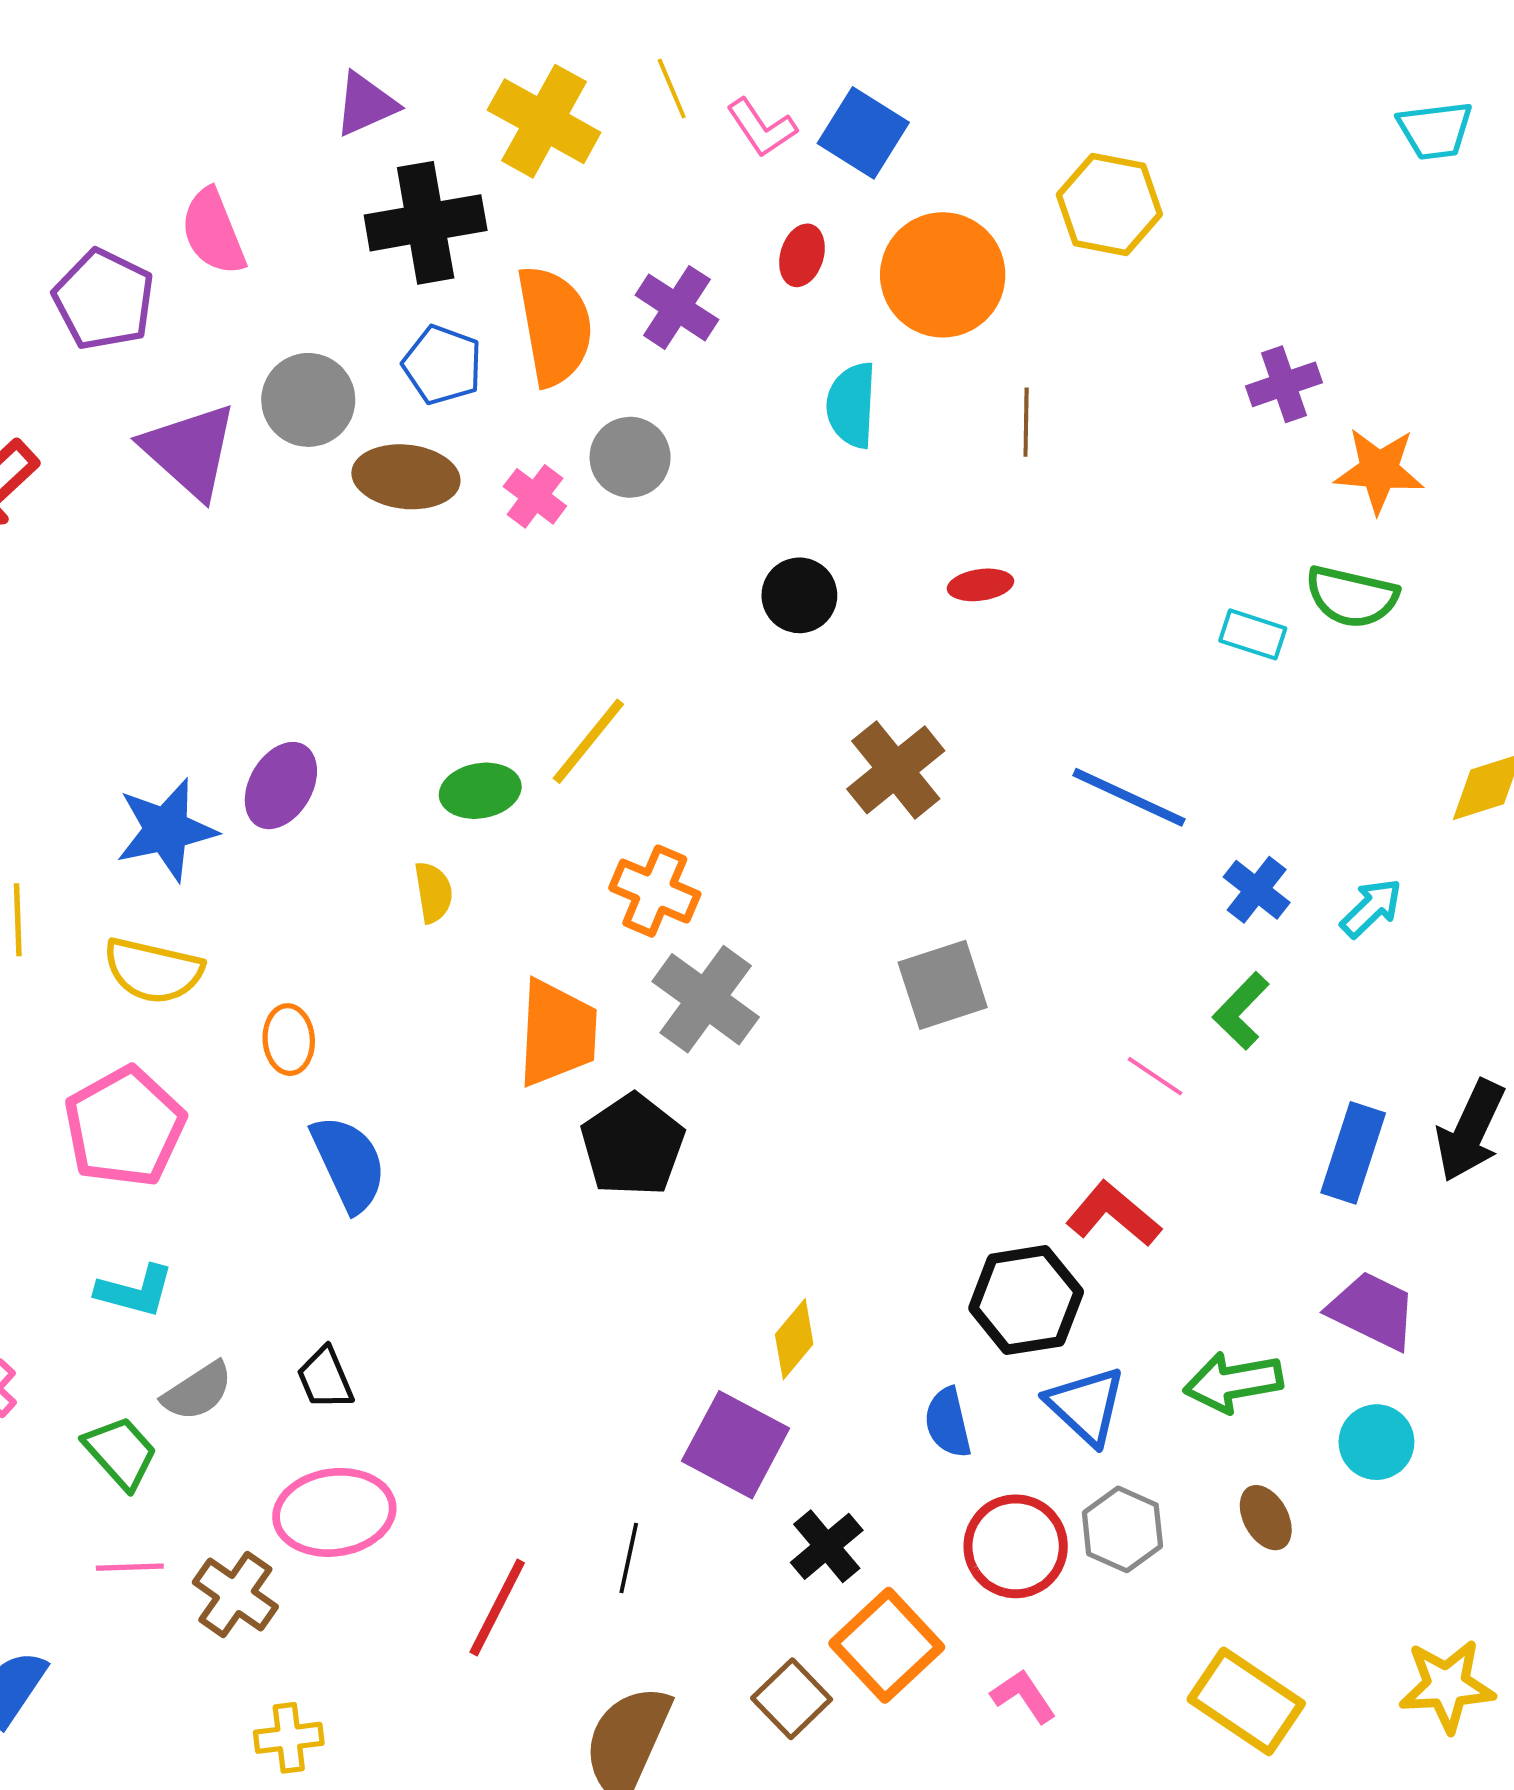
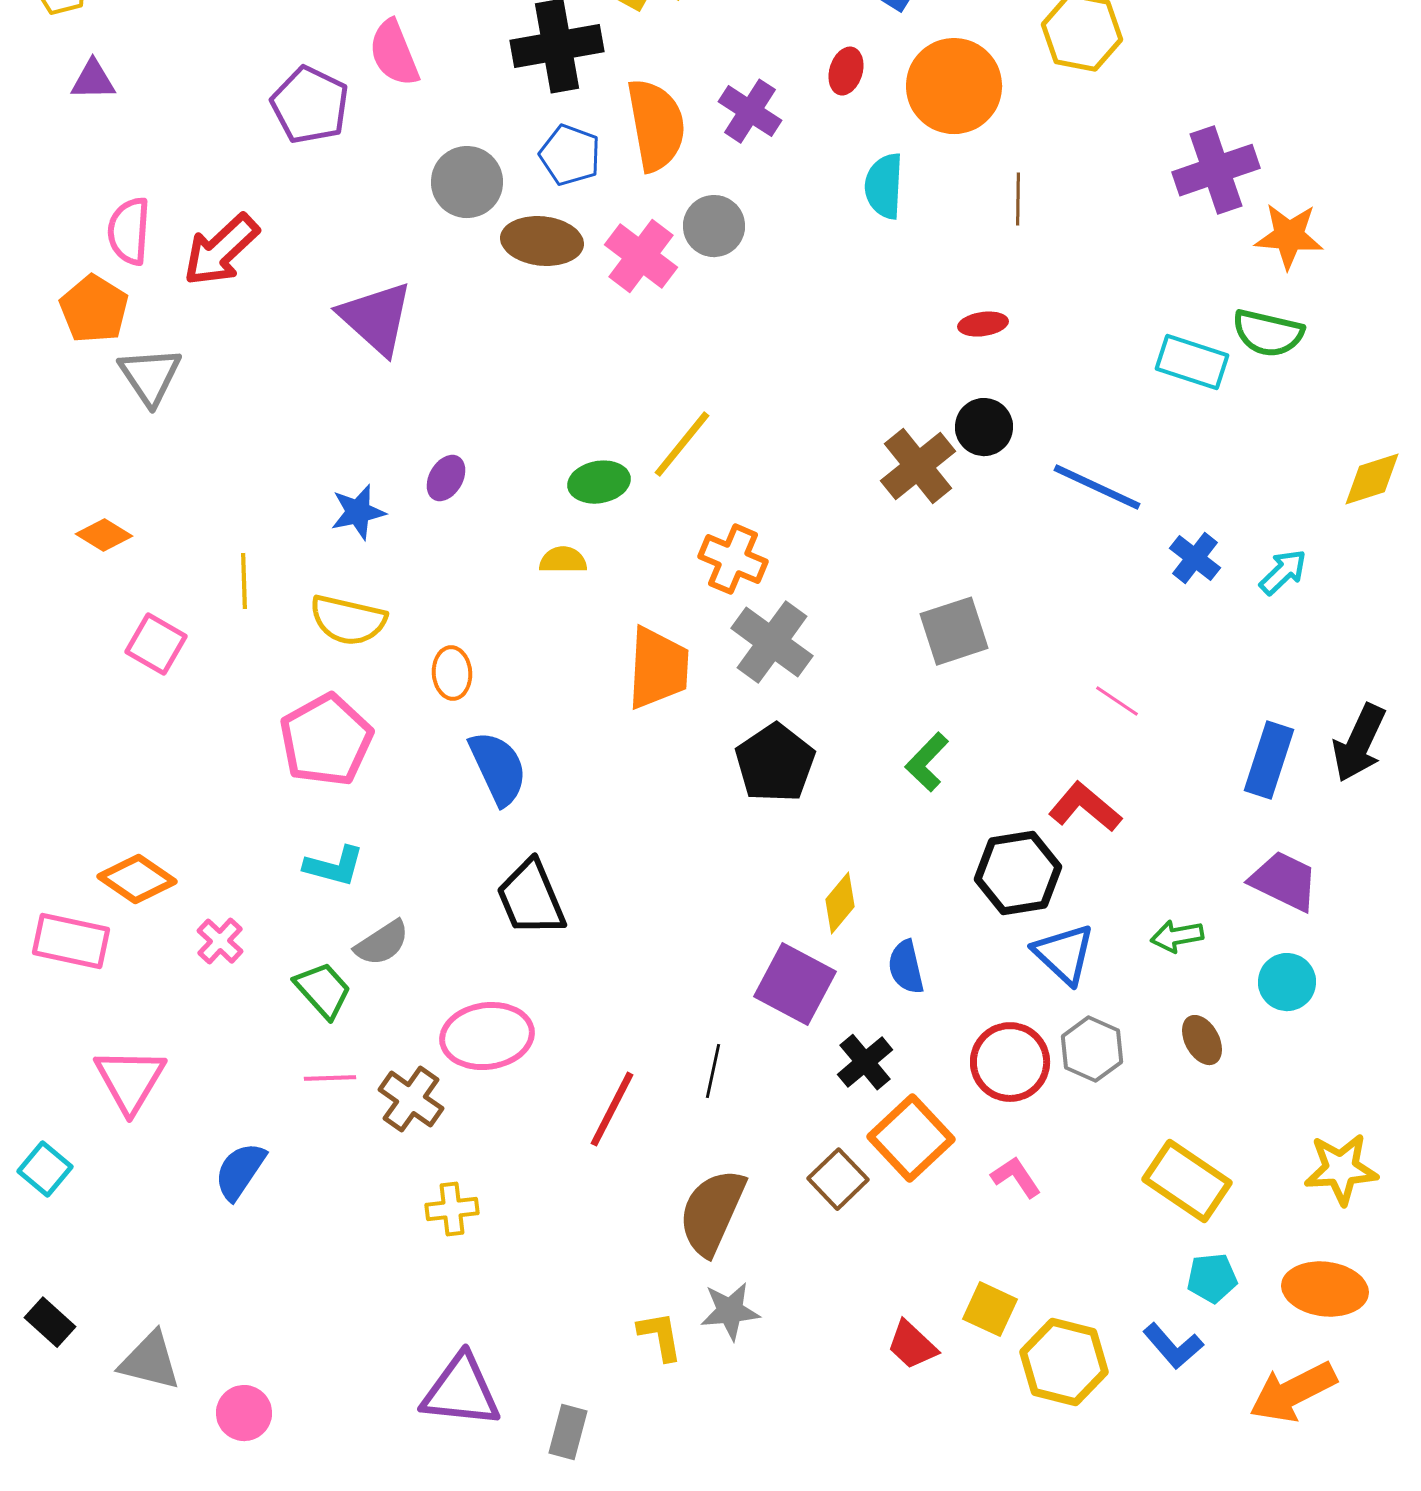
purple cross: (1284, 384) -> (1216, 170), size x1.5
purple triangle: (190, 451) -> (376, 318), moved
pink cross: (535, 496) -> (641, 256), size x1.5
black circle: (799, 595) -> (984, 427), moved
cyan rectangle: (1253, 634) -> (1192, 362), size x1.4
purple ellipse: (281, 786) -> (446, 478), size x0.7
blue star: (166, 830) -> (358, 512), size x0.7
yellow semicircle: (433, 892) -> (563, 560), turned -81
green L-shape: (1241, 1011) -> (927, 762), moved
black pentagon: (633, 1145) -> (775, 763), moved
black trapezoid: (325, 1378) -> (531, 898), moved, size x1.6
green arrow: (1233, 1382) -> (1177, 936), size x0.7
blue semicircle: (948, 1423) -> (906, 967), moved

